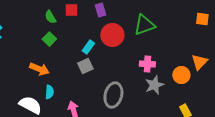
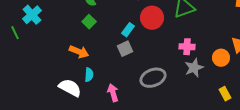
gray ellipse: (113, 95) -> (153, 78), turned 55

